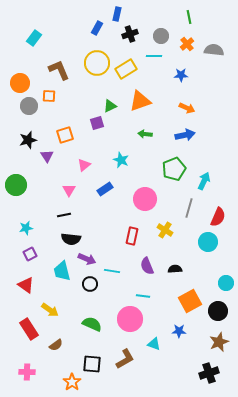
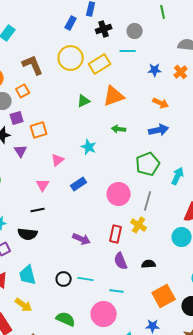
orange cross: (187, 44) -> (181, 72), moved
orange square: (49, 96) -> (23, 91), turned -32
purple square: (97, 123) -> (17, 118), moved
cyan star: (121, 160) -> (89, 147), moved
gray line: (189, 208) -> (148, 201), moved
red rectangle: (132, 236) -> (116, 234), moved
black semicircle: (71, 239) -> (28, 234), moved
purple arrow: (87, 259) -> (82, 239), moved
cyan trapezoid: (62, 271) -> (28, 275), moved
cyan line: (112, 271) -> (86, 279), moved

